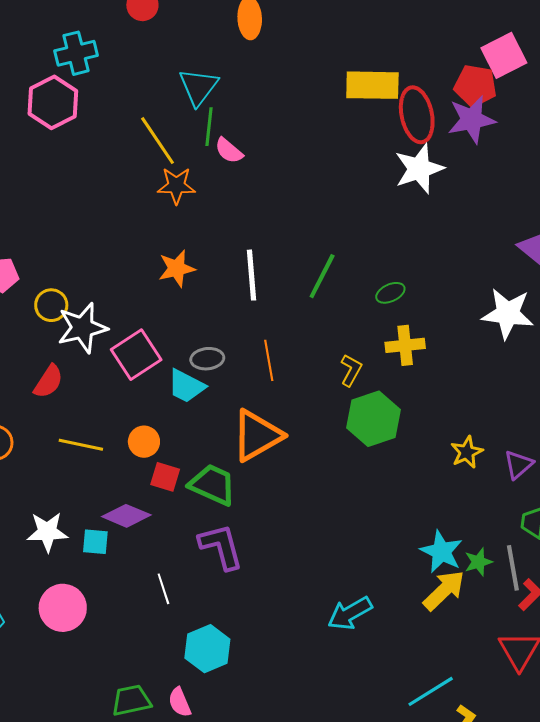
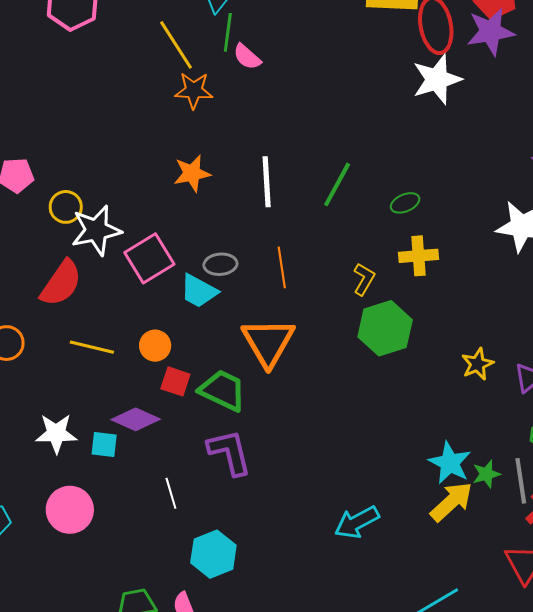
red semicircle: (48, 382) -> (61, 283), size x1.4
orange triangle: (257, 435) -> (268, 342), turned -32

